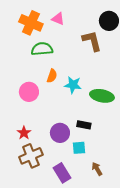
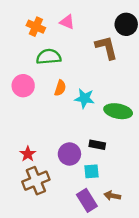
orange cross: (31, 23) -> (36, 27), size x0.7
pink circle: (29, 92) -> (23, 86), moved
brown arrow: (97, 169) -> (112, 196), turned -48
purple rectangle: (62, 173) -> (87, 200), moved

